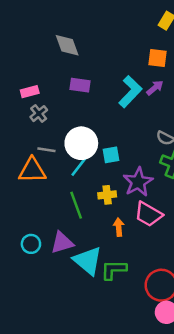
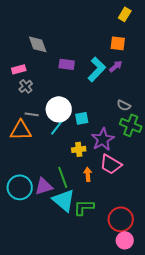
gray diamond: (67, 45) -> (38, 44), moved
purple rectangle: (80, 85) -> (67, 64), moved
green line: (76, 205) -> (63, 177), moved
cyan circle: (31, 244) -> (20, 187), size x1.6

